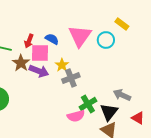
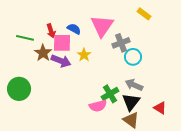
cyan circle: (106, 40) -> (133, 57), moved
red arrow: (29, 41) -> (51, 31), turned -40
gray cross: (71, 78) -> (121, 43), moved
gray arrow: (122, 95) -> (134, 85), moved

